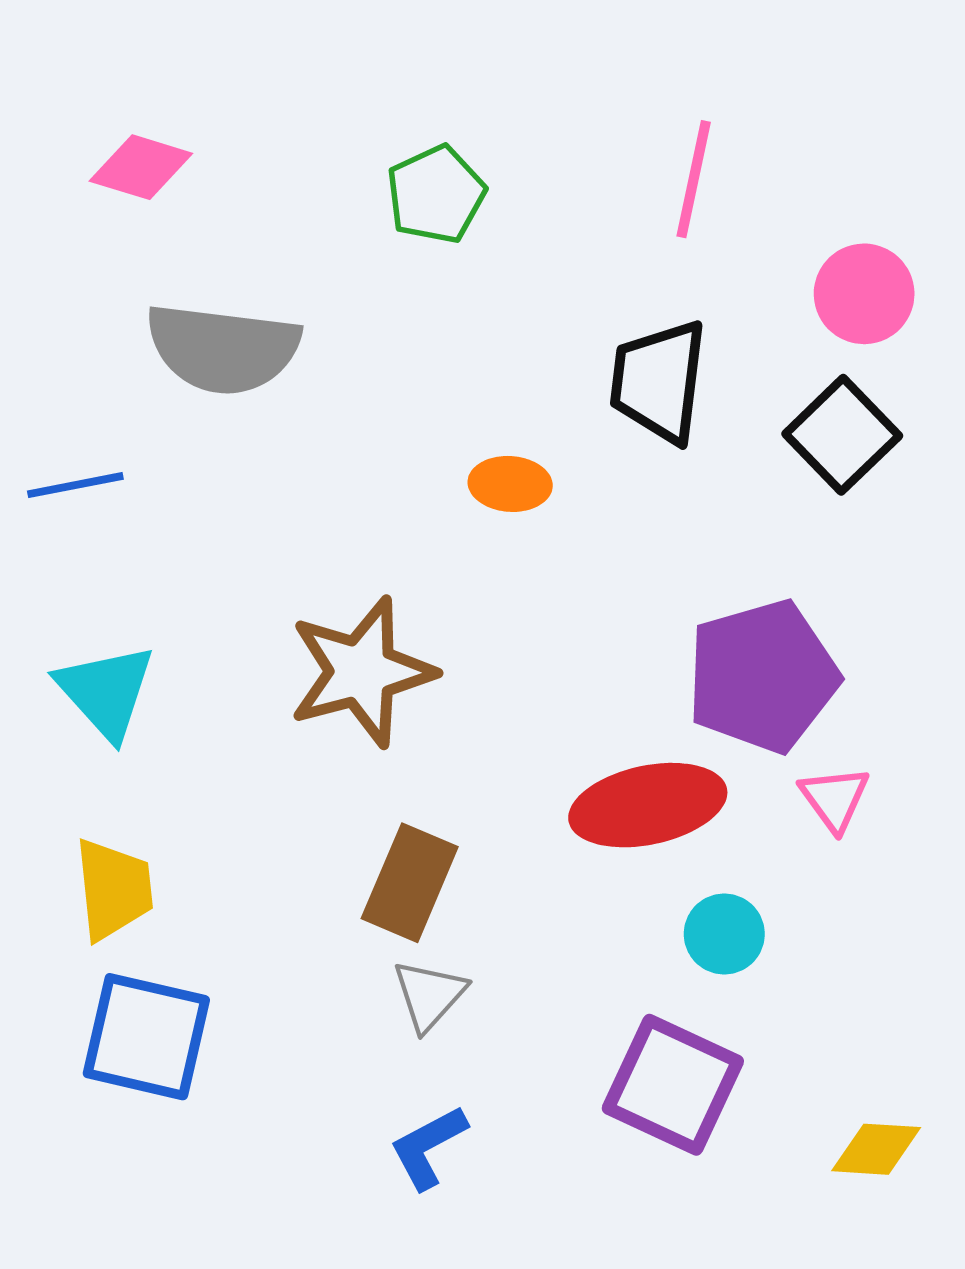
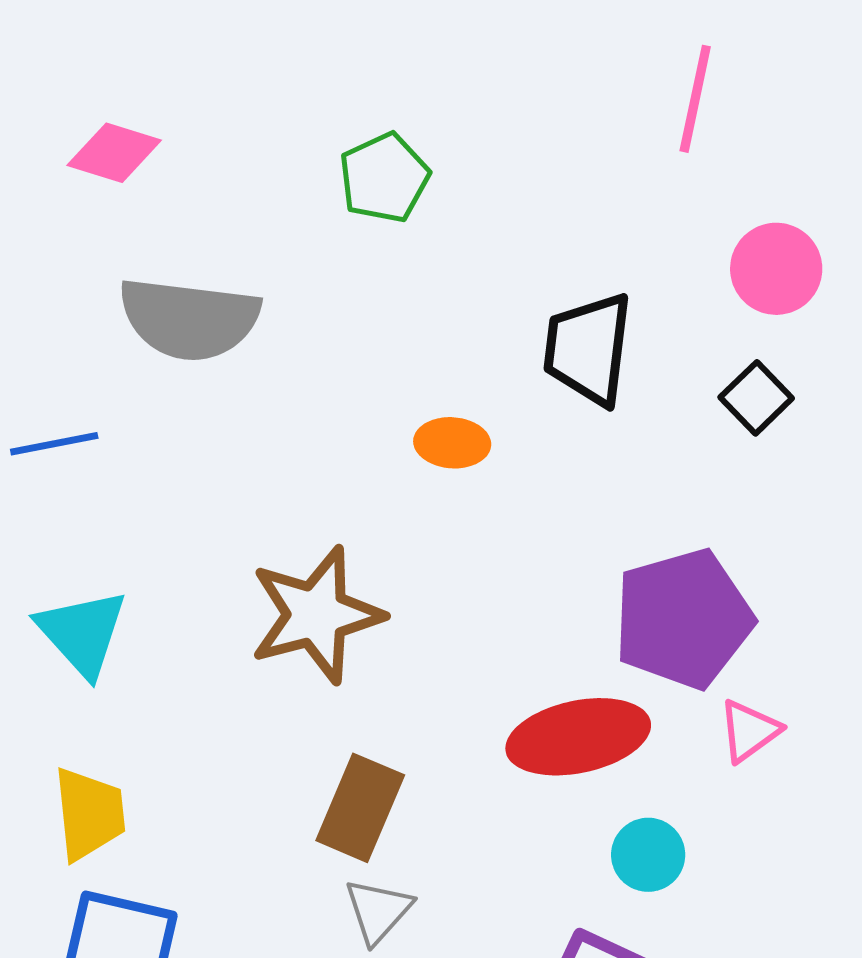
pink line: (694, 179) -> (695, 99), moved
black square: (842, 435) -> (756, 398), size x0.7
pink triangle: (835, 799) -> (749, 731), turned 30

